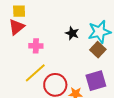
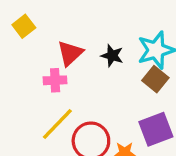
yellow square: (19, 11) -> (24, 26), turned -32
red triangle: (17, 27) -> (70, 53), moved

